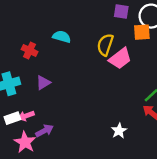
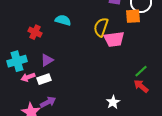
pink trapezoid: (120, 58) -> (114, 39), turned 30
pink arrow: (26, 116) -> (28, 77), moved
white rectangle: (12, 118) -> (44, 79), moved

